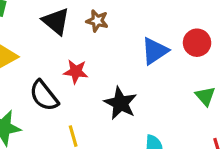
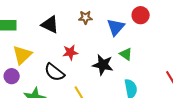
brown star: (97, 21) -> (85, 17), moved
green triangle: (205, 96) -> (126, 54), moved

